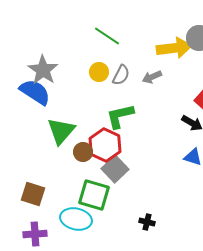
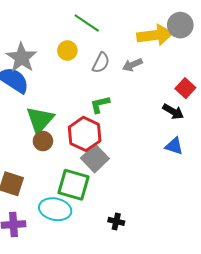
yellow circle: (99, 72) -> (67, 51), moved
green L-shape: (120, 116) -> (100, 104), size x0.7
brown circle: (83, 152) -> (43, 141), moved
black cross: (147, 222) -> (116, 221), moved

